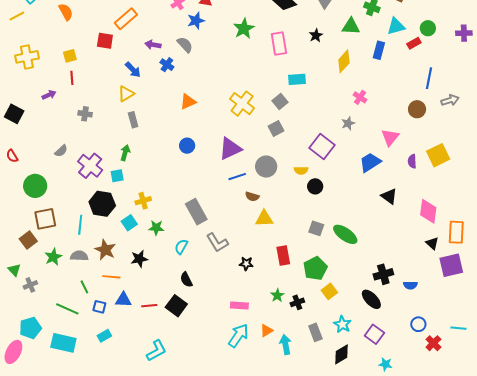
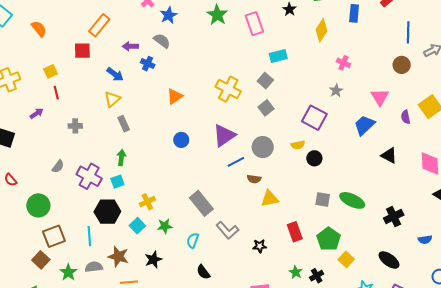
black cross: (383, 274) -> (394, 217), moved

